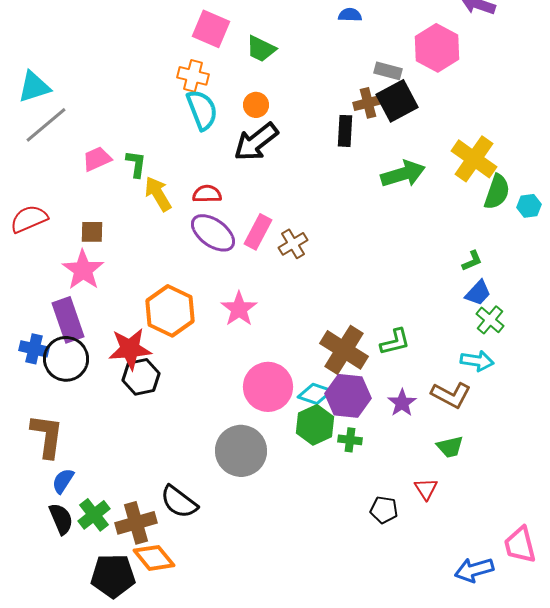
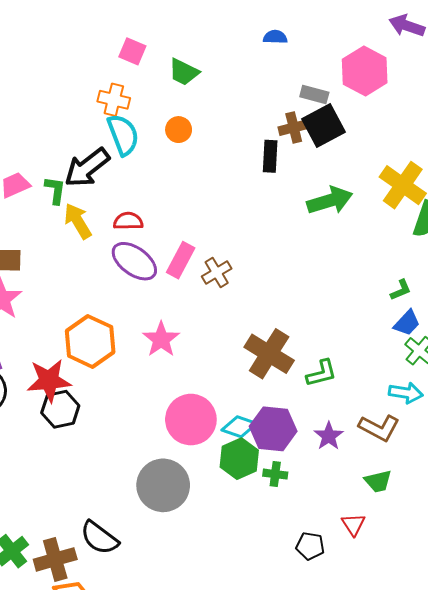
pink square: (211, 29) -> (132, 51), size x0.7
black arrow: (256, 142) -> (87, 168), moved
brown cross: (344, 350) -> (269, 354), moved

